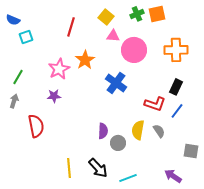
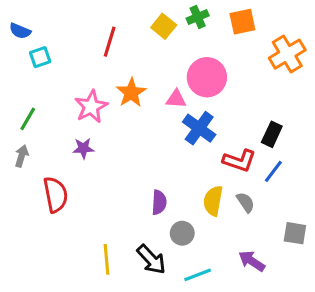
green cross: (137, 14) -> (198, 17), moved
pink triangle: (113, 36) -> (176, 99), moved
orange cross: (176, 50) -> (287, 54), moved, turned -30
blue cross: (116, 83) -> (199, 128), moved
gray circle: (118, 143) -> (182, 233), moved
purple arrow: (173, 176) -> (252, 261), moved

